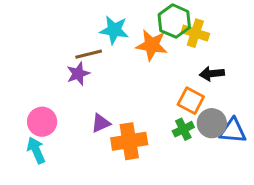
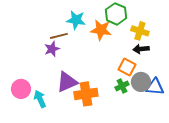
yellow cross: (195, 33) -> (140, 31), moved
pink circle: (42, 122) -> (21, 89), moved
purple triangle: (101, 123) -> (67, 82), size x1.6
cyan arrow: (36, 150) -> (40, 99), moved

